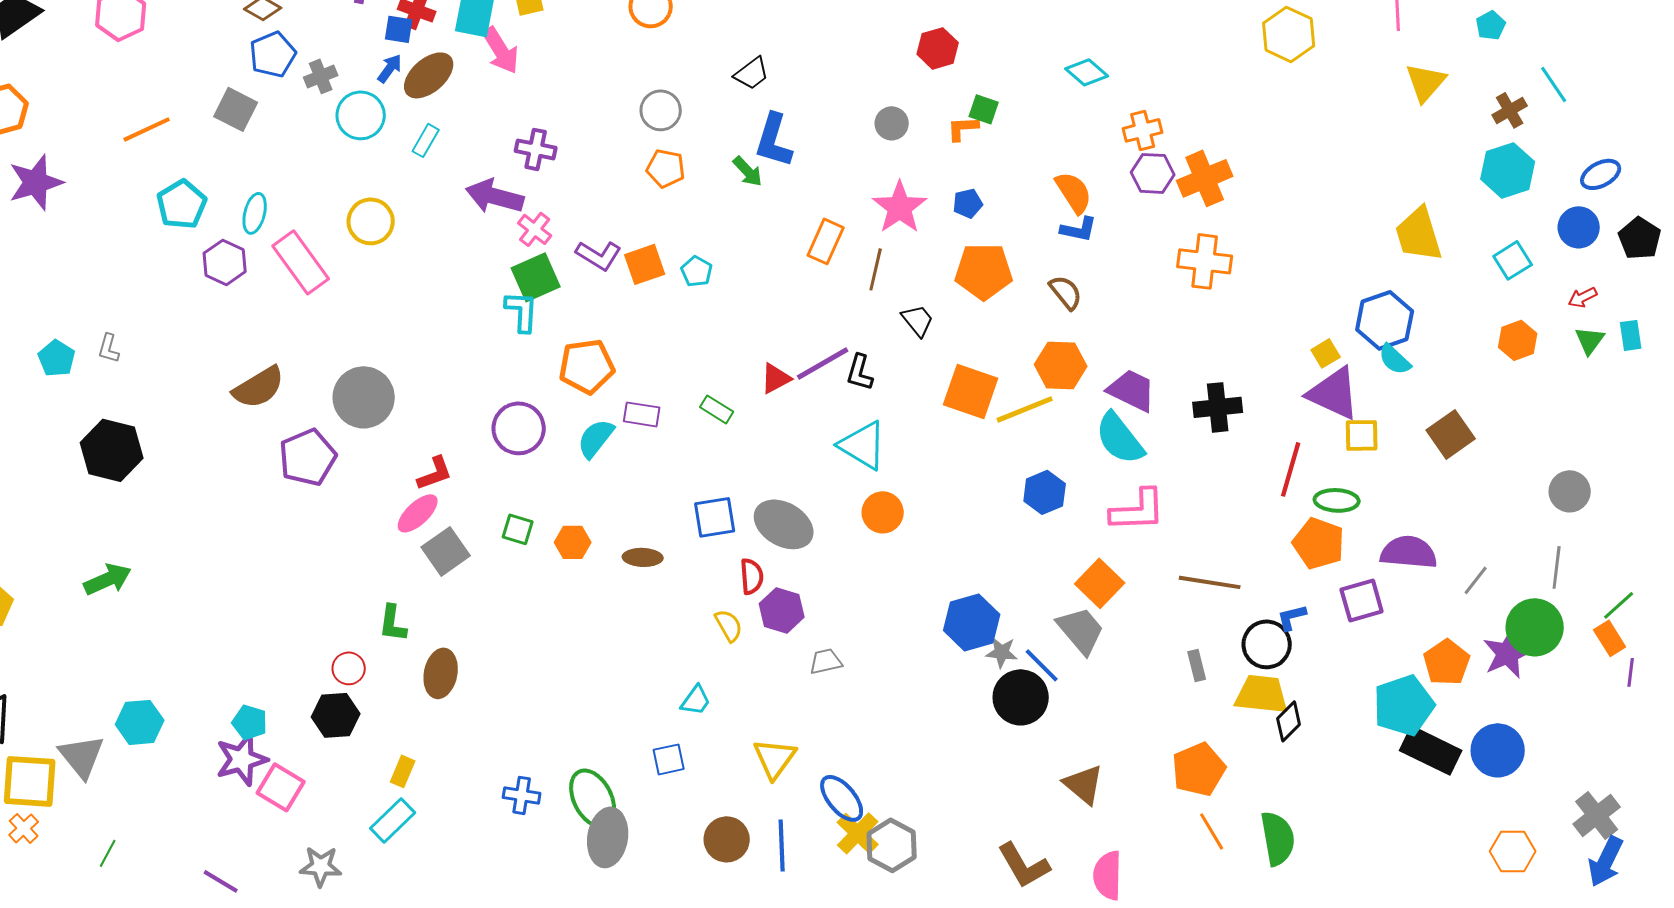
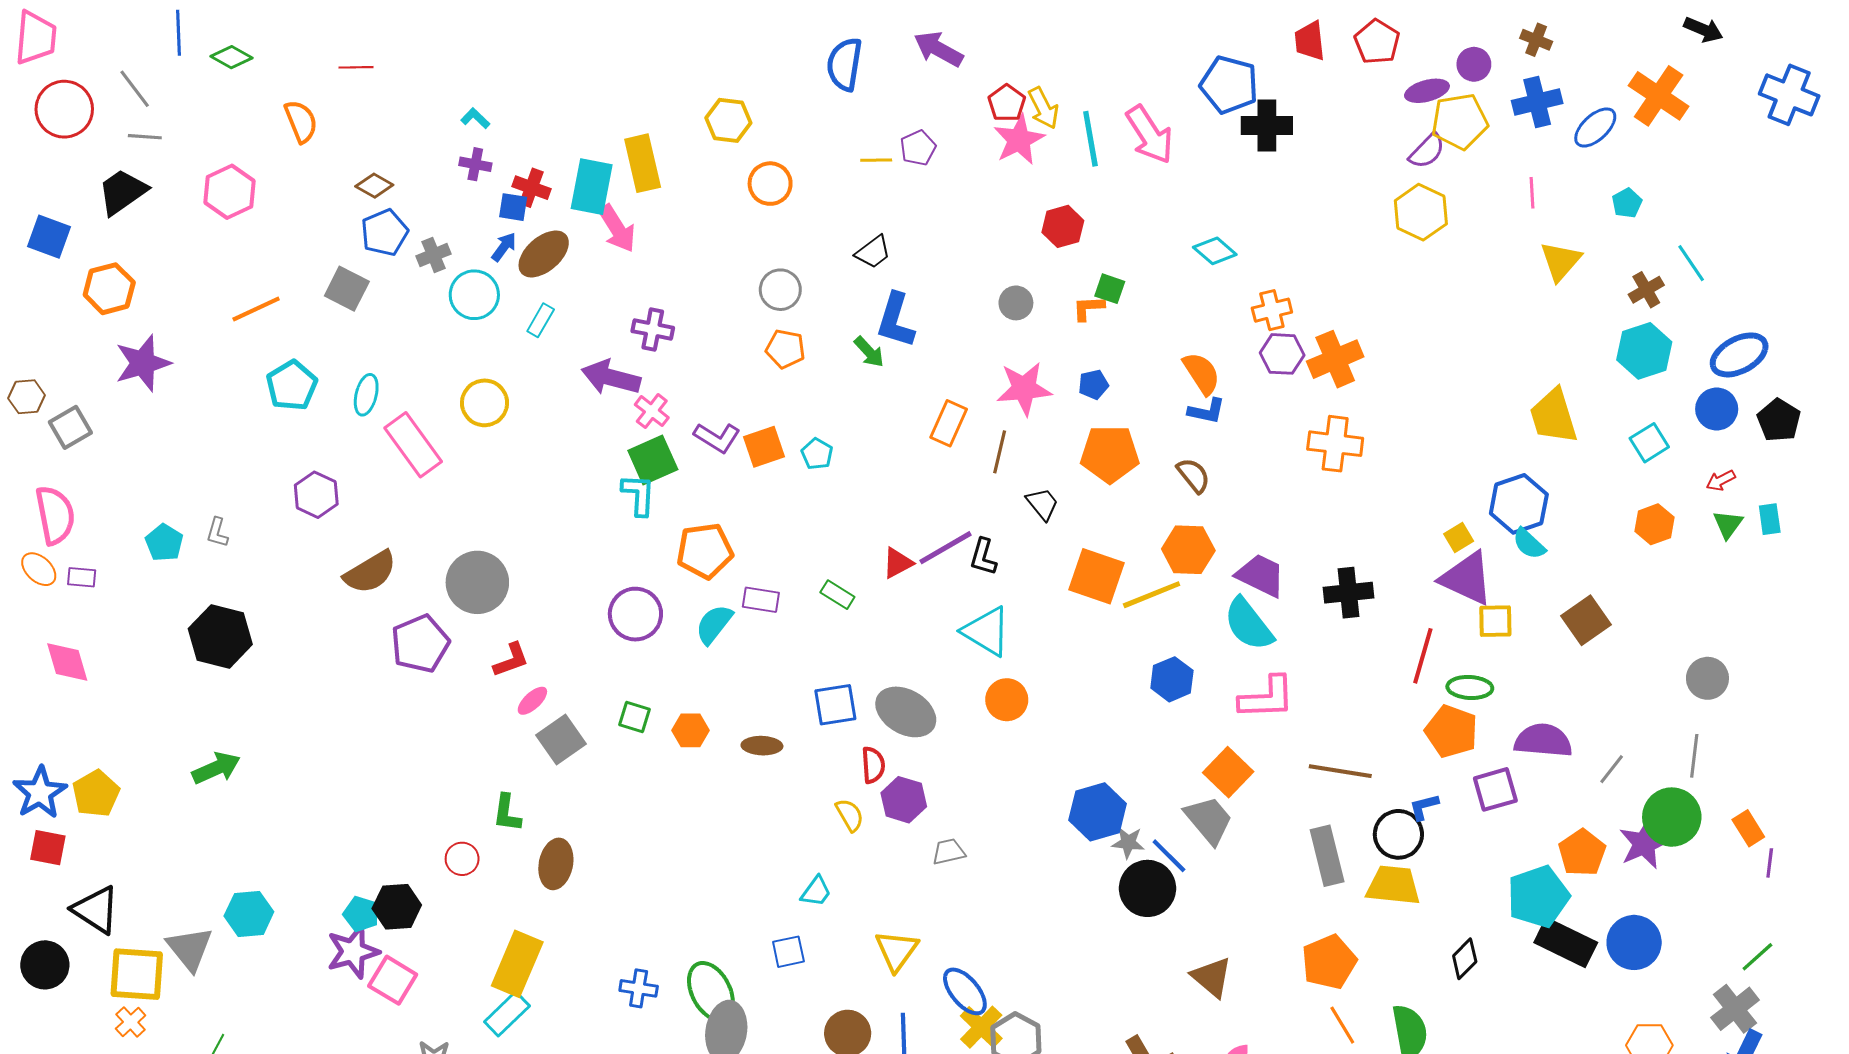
blue ellipse: (1601, 174) -> (1739, 355), size x1.4
pink star: (900, 207) -> (1024, 389), turned 30
purple hexagon: (225, 262) -> (316, 495), moved
red L-shape: (435, 473) -> (511, 660), moved
pink ellipse: (418, 513) -> (532, 701), size x0.7
green line: (1619, 605) -> (1757, 957), moved
gray rectangle: (1197, 665) -> (1327, 856), size x1.8
black hexagon: (336, 715) -> (397, 907), moved
black diamond: (1289, 721) -> (1465, 959), moved
yellow rectangle: (403, 771) -> (517, 964), size x2.0

